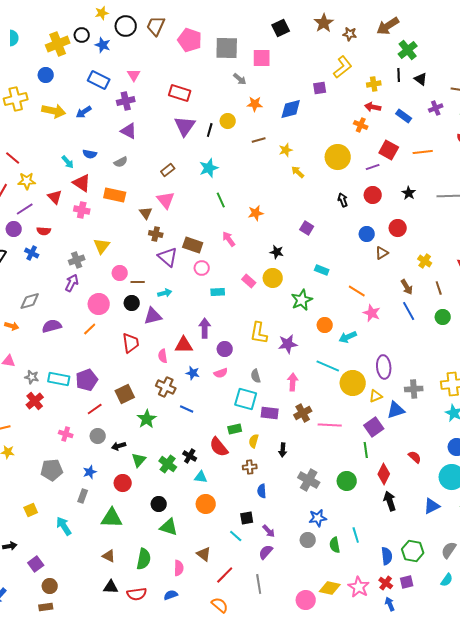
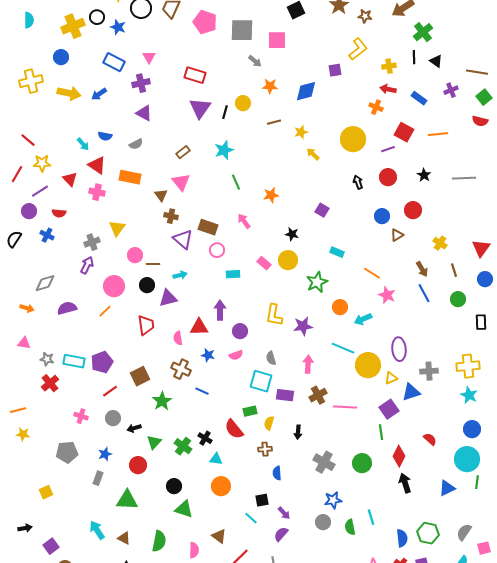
cyan arrow: (64, 526) -> (97, 530), moved

